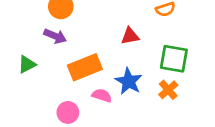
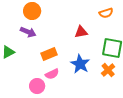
orange rectangle: (85, 67) -> (49, 54), size x0.7
pink semicircle: (102, 96) -> (52, 74), moved, turned 136

